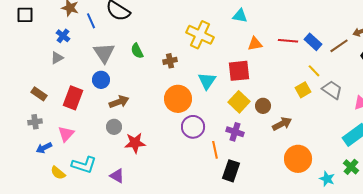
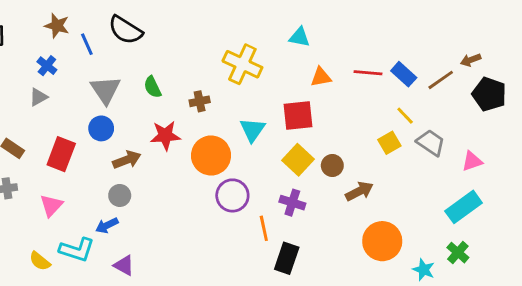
red star: (135, 143) -> (165, 136), moved
blue arrow: (44, 148) -> (107, 225), moved

